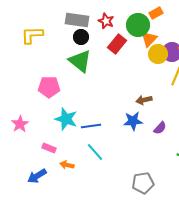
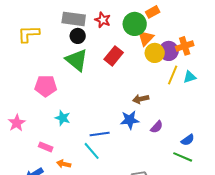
red rectangle: (117, 44) -> (114, 56), moved
cyan star: (66, 119) -> (63, 118), size x0.7
blue line: (91, 126) -> (100, 134), moved

